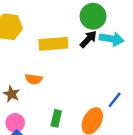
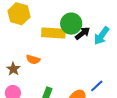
green circle: (93, 16) -> (71, 24), moved
cyan arrow: (112, 39) -> (102, 36), turned 108

